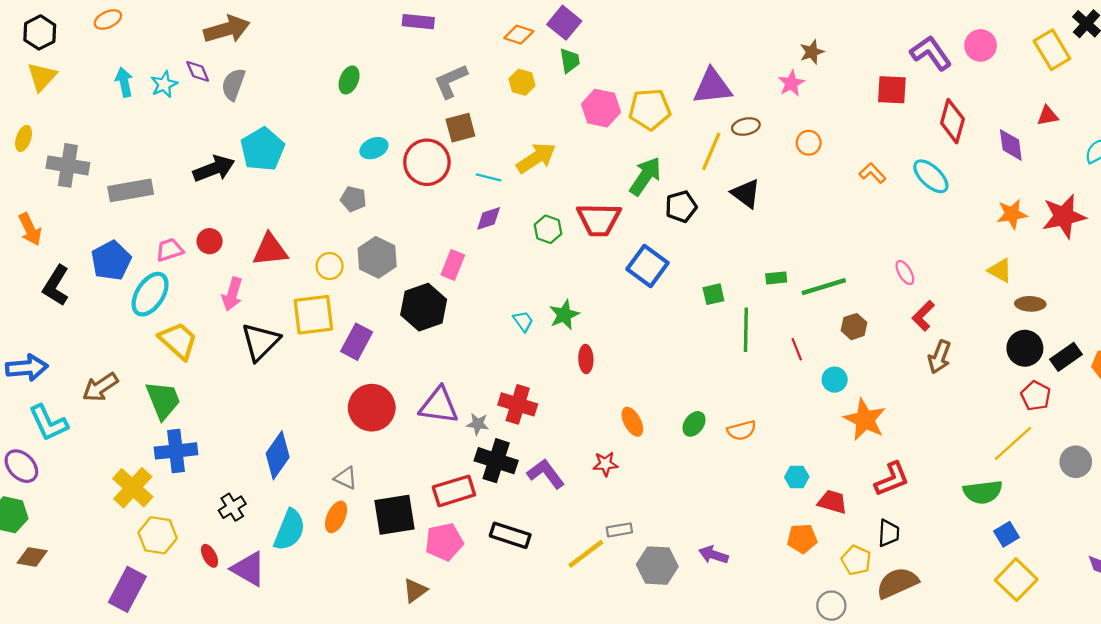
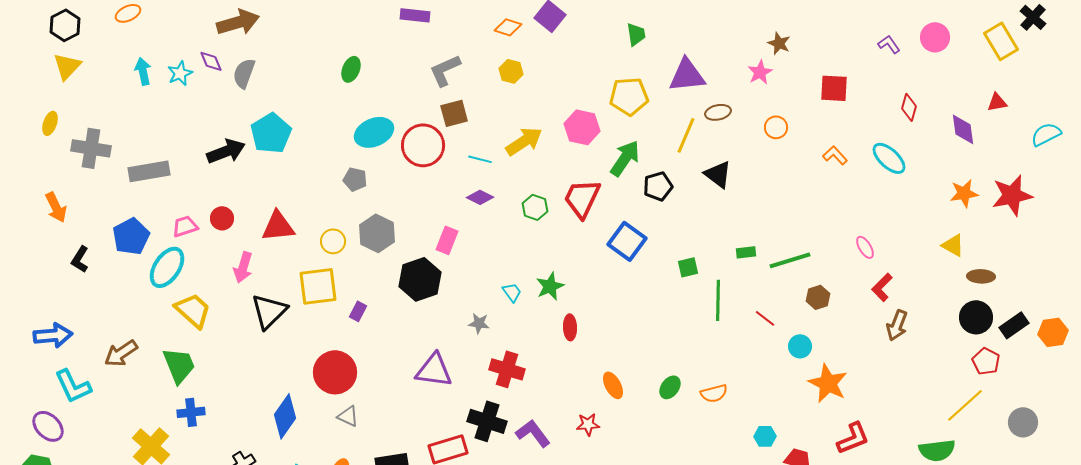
brown star: (812, 52) -> (779, 43), turned -30
purple L-shape: (931, 53) -> (889, 44), size x0.6
green trapezoid: (570, 61) -> (636, 34), moved
red square: (892, 90) -> (834, 88), moved
pink hexagon: (601, 108) -> (582, 127), moved
red diamond: (952, 121) -> (909, 107), size x0.7
cyan ellipse: (374, 148) -> (374, 132), size x1.5
purple diamond: (489, 218) -> (480, 197), turned 44
red trapezoid: (599, 220) -> (582, 198), turned 114
black L-shape: (56, 285) -> (80, 259), size x0.7
purple rectangle: (357, 342) -> (358, 311), size x0.6
red line: (797, 349) -> (765, 318), turned -30
red circle: (372, 408) -> (335, 372), moved
gray star: (478, 424) -> (479, 323), moved
blue cross: (176, 451) -> (191, 412), size x0.7
gray triangle: (346, 478) -> (348, 416), moved

